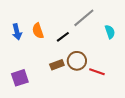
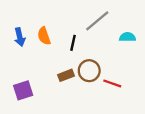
cyan semicircle: (110, 32) -> (127, 37), turned -72
black line: (63, 37) -> (73, 43), turned -40

